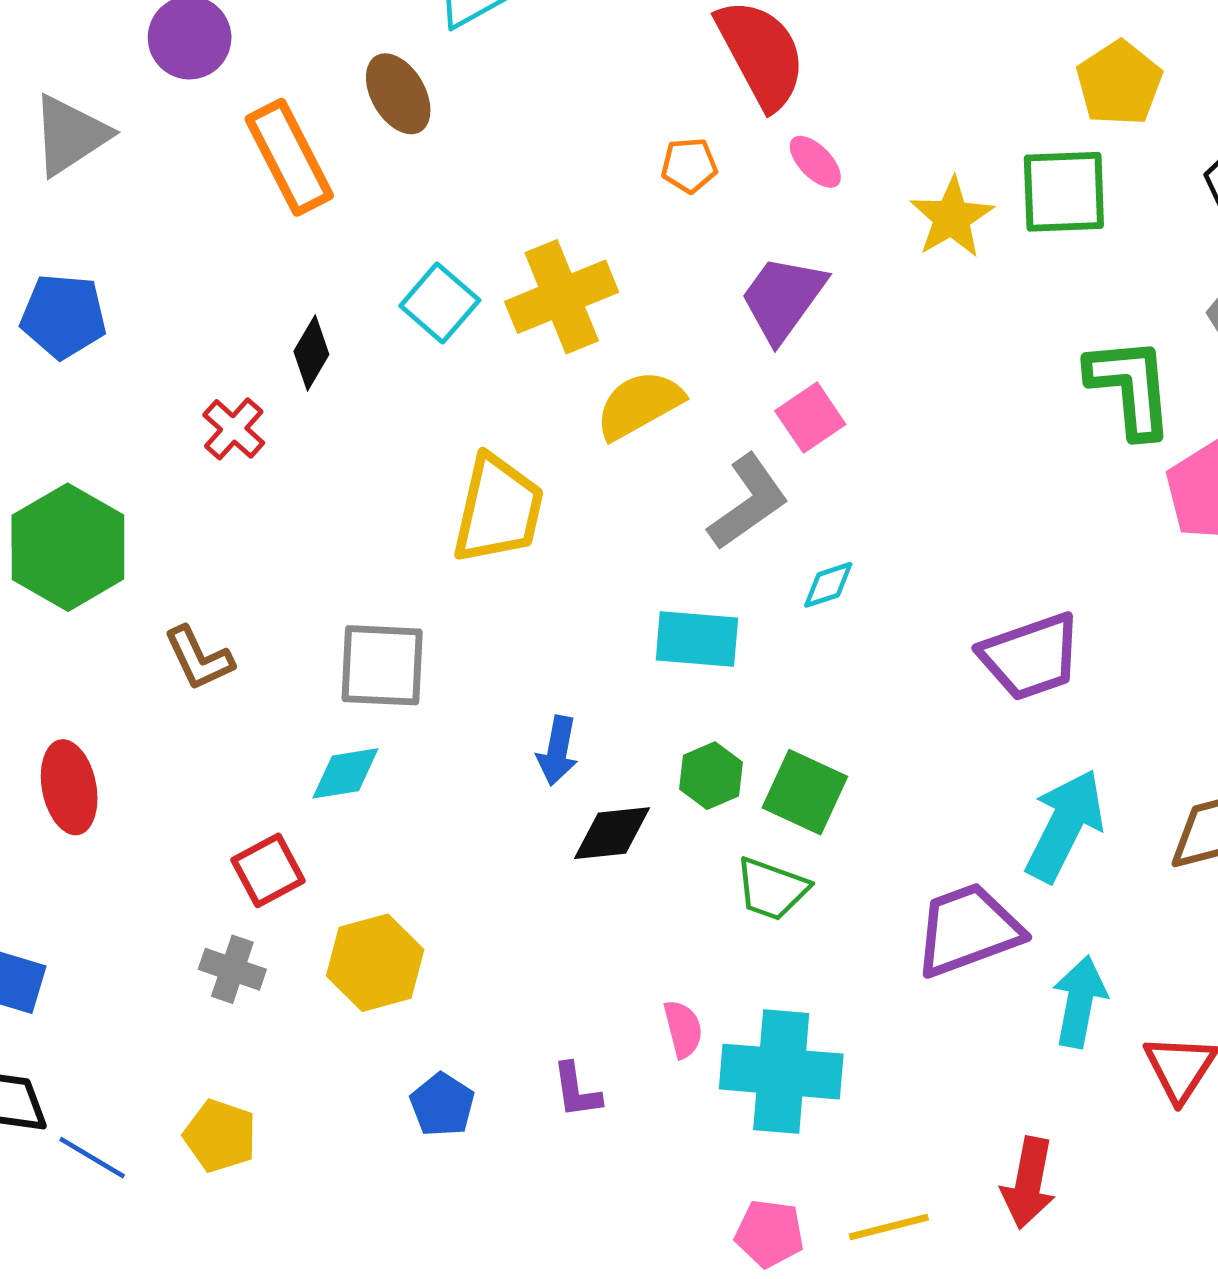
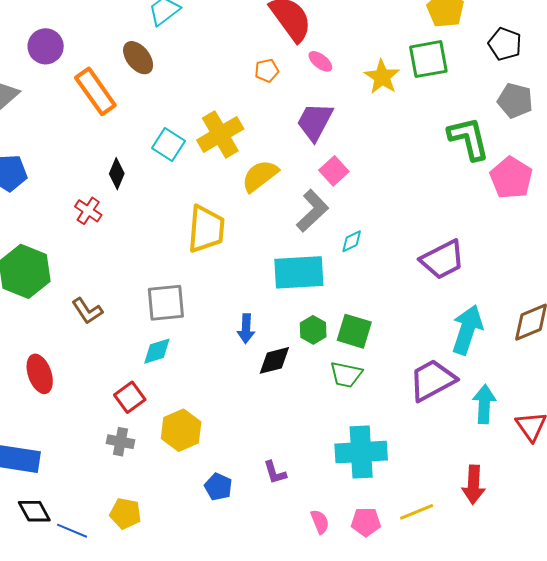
cyan rectangle: (697, 639) -> (299, 272), size x1.4
pink semicircle: (683, 1029) -> (320, 522), moved

